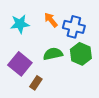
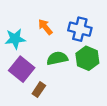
orange arrow: (51, 20) -> (45, 27), moved
cyan star: (20, 24) -> (15, 39), moved

